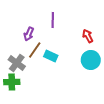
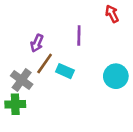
purple line: (53, 20) -> (79, 35), moved
red arrow: (88, 36) -> (112, 14), moved

